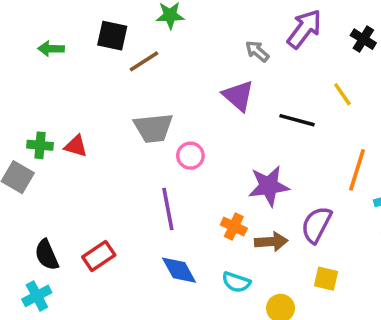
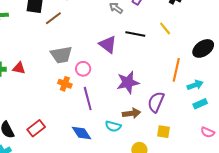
purple triangle: (238, 96) -> (108, 44), moved
black line: (297, 120) -> (135, 34), moved
purple line: (168, 209) -> (88, 99), moved
orange cross: (234, 226) -> (65, 84), moved
cyan semicircle: (236, 282) -> (113, 126), moved

